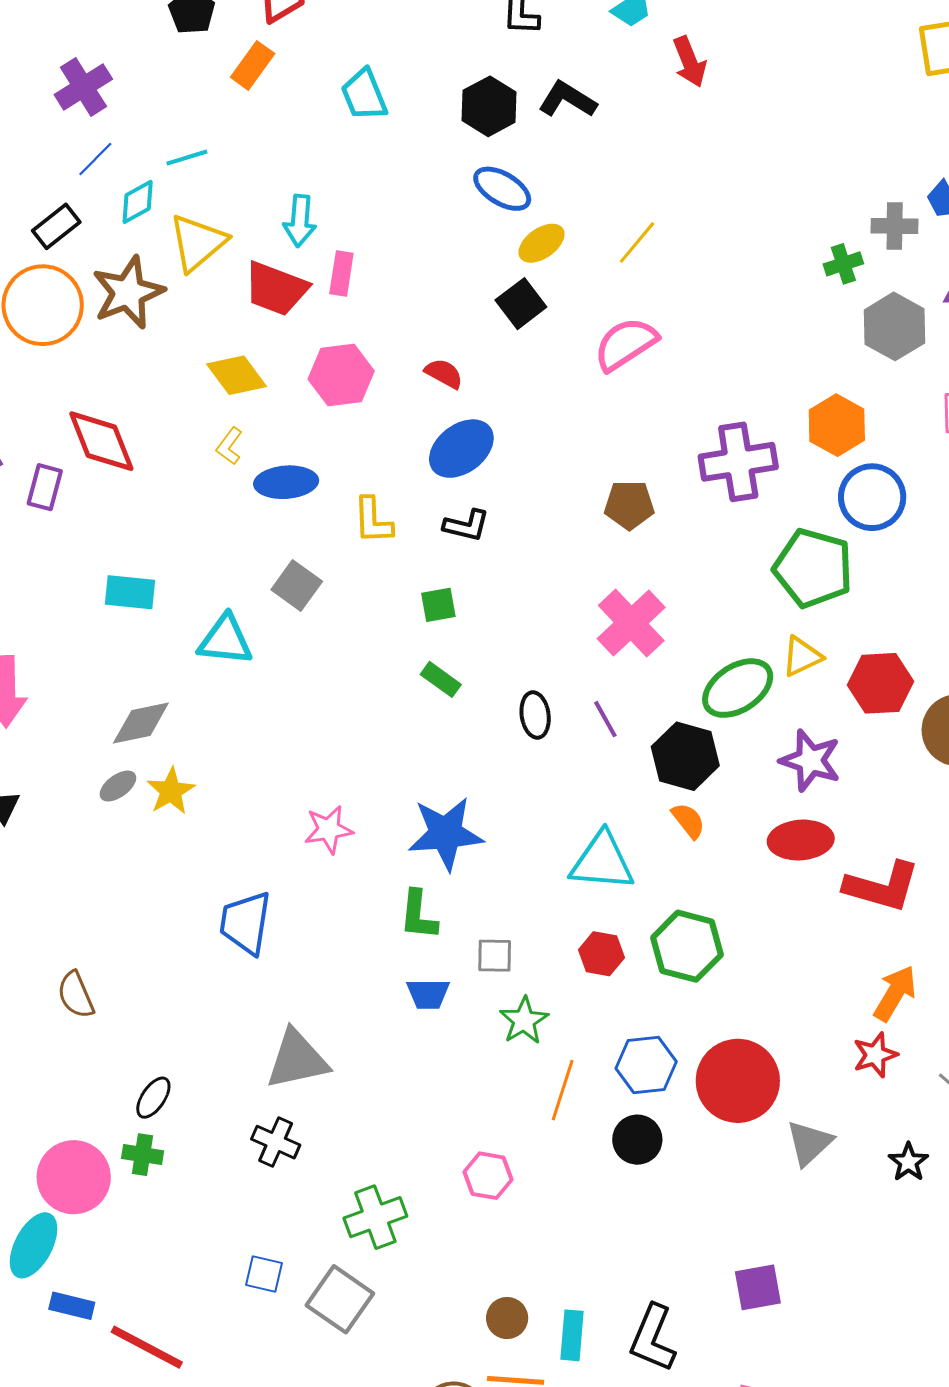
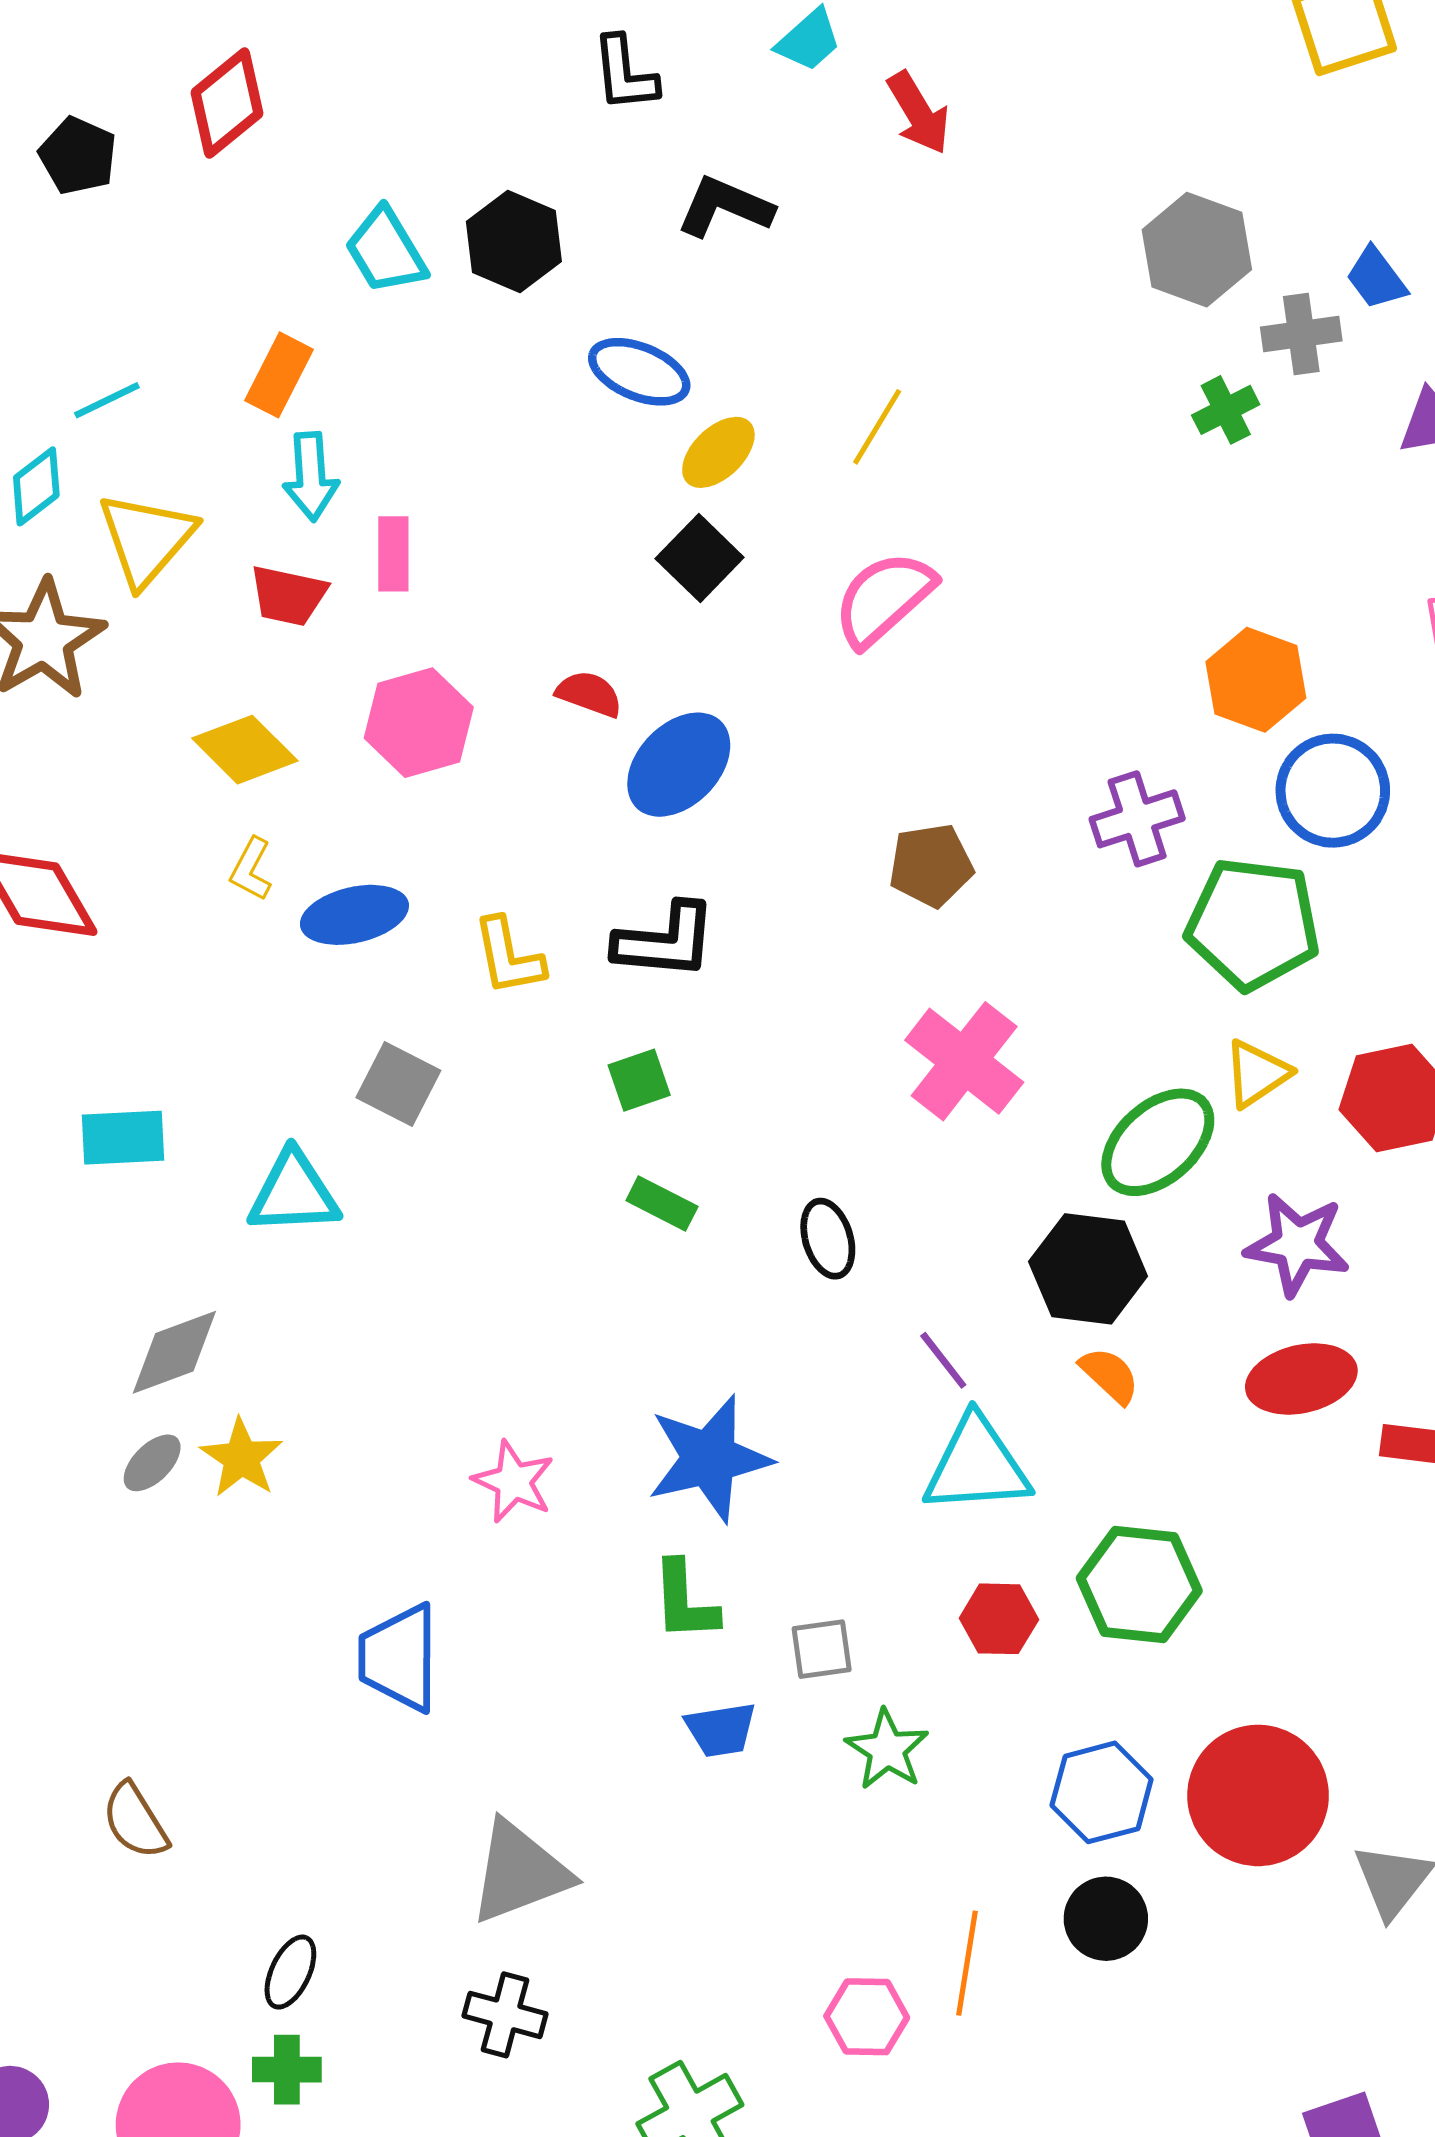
orange rectangle: (253, 65) -> (279, 375), moved
black hexagon: (489, 106) -> (514, 241), moved
red trapezoid: (276, 289) -> (288, 596), size x0.7
gray hexagon: (894, 326) -> (1197, 250), moved
blue ellipse: (461, 449) -> (679, 765), moved
purple cross: (738, 462) -> (1137, 819), moved, size x0.7
black L-shape: (466, 526) -> (665, 941), size x1.4
purple line: (605, 719) -> (943, 1360), moved
pink star: (329, 830) -> (514, 1482), turned -30
orange line: (563, 1090) -> (967, 1963), moved

